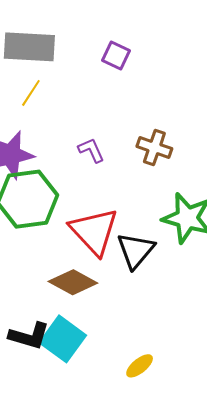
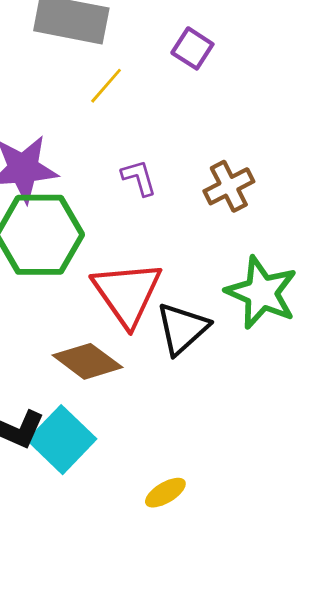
yellow line: (31, 93) -> (106, 86), moved
brown cross: (154, 148) -> (229, 186), turned 36

